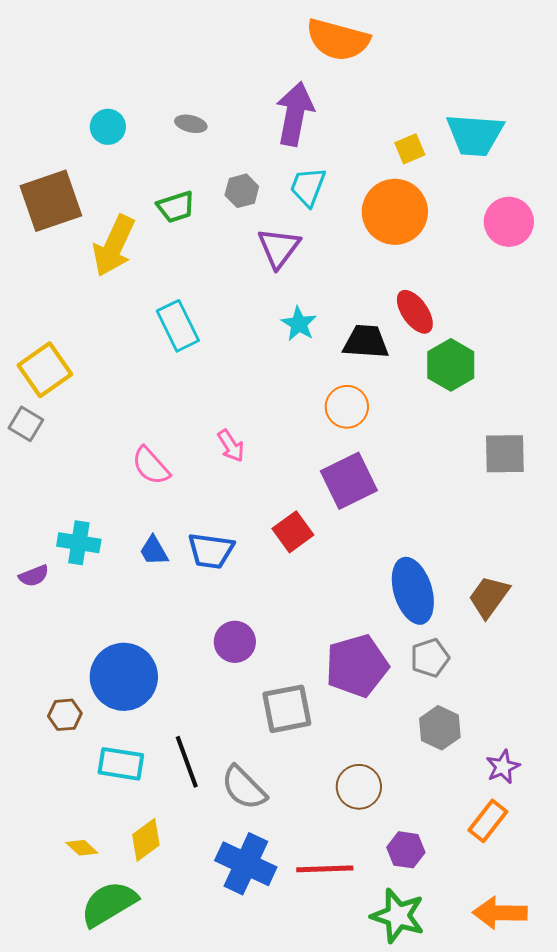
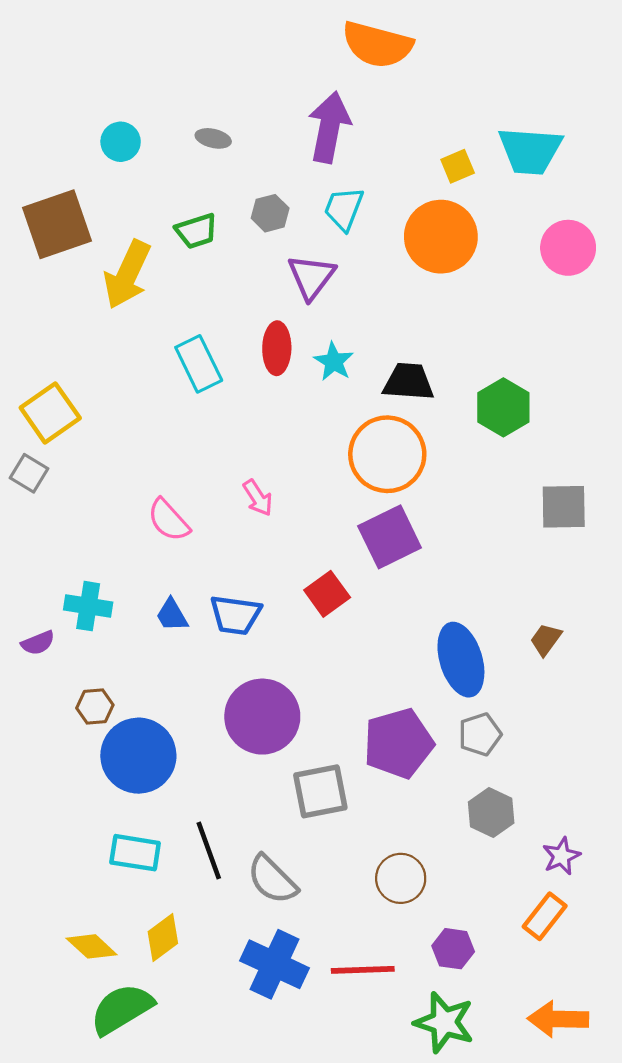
red ellipse: (415, 312) -> (277, 348), moved, turned 36
orange circle: (347, 407) -> (387, 454), size x1.6
brown trapezoid: (489, 597) -> (546, 640), moved, size x0.7
purple circle: (235, 642) -> (262, 717), size x1.6
brown hexagon: (65, 715) -> (95, 706), moved
yellow diamond: (82, 848) -> (92, 946), size x1.4

